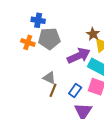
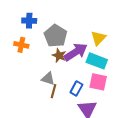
brown star: (93, 34) -> (59, 56), moved
gray pentagon: (49, 39) -> (56, 36), moved, turned -30

